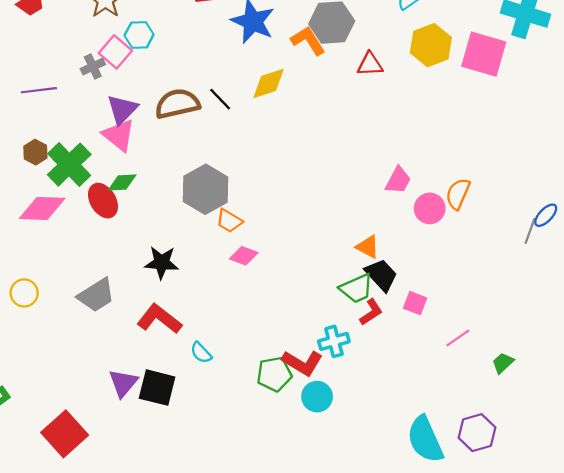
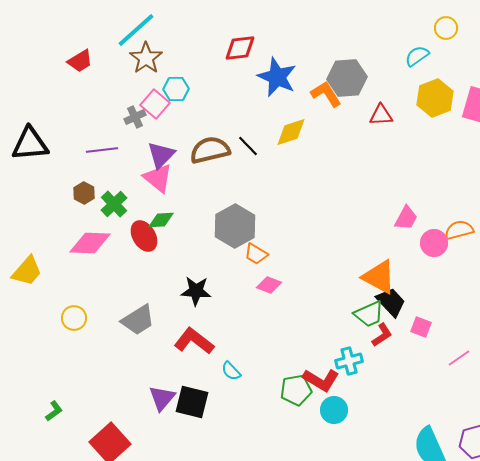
purple line: (39, 90) -> (102, 150), moved
green cross: (69, 165) -> (114, 204), size x0.7
orange semicircle: (458, 194) -> (459, 230), turned 52
orange triangle: (368, 247) -> (379, 277), size x1.6

